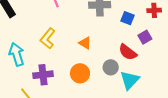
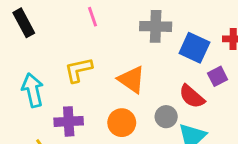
blue square: (128, 18) -> (194, 48), size x1.5
yellow L-shape: (48, 38) -> (78, 70), turned 35
orange triangle: (85, 43) -> (132, 80), size x1.5

